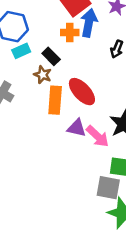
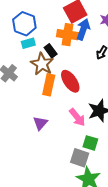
orange cross: (70, 33) -> (68, 35), size x1.5
brown star: (43, 75) -> (42, 64), size x1.6
purple triangle: (77, 128) -> (40, 123), moved, turned 49

